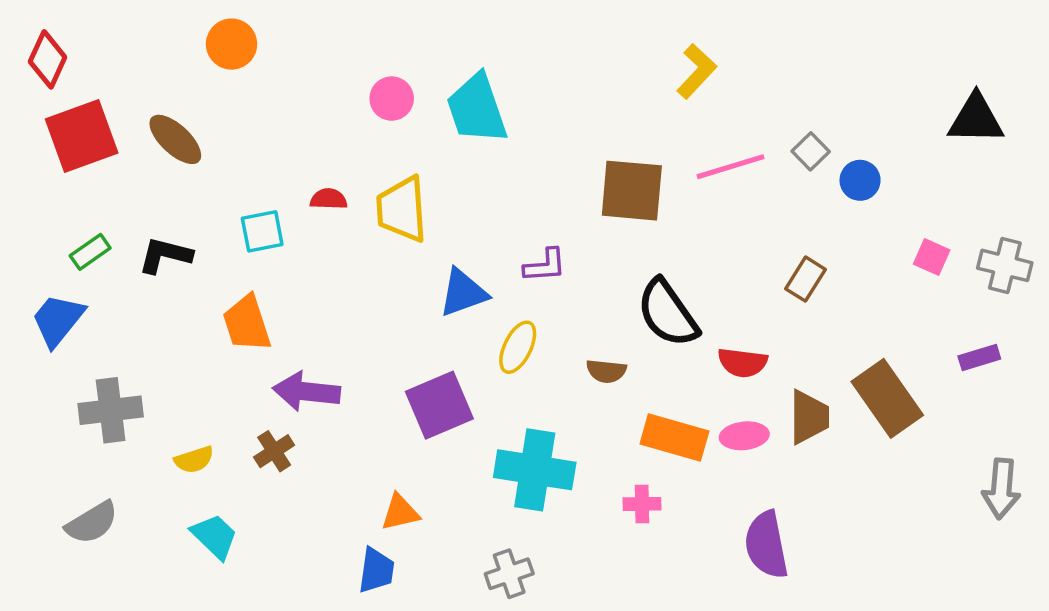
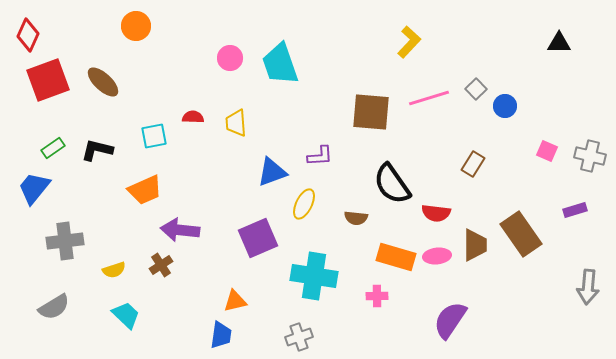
black triangle: (976, 119) -> (559, 43), moved, size x0.7
yellow trapezoid: (402, 209) -> (236, 123), size x0.7
orange trapezoid: (247, 323) -> (145, 190), turned -96
purple semicircle: (766, 545) -> (450, 320), turned 45

